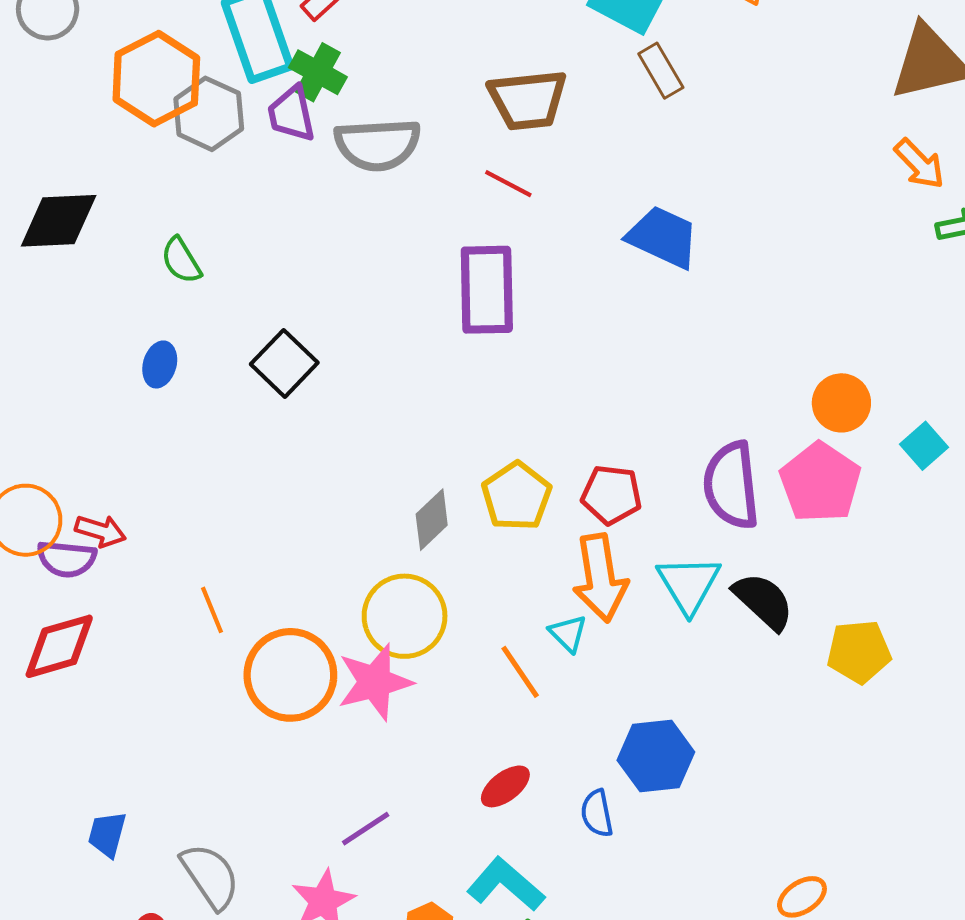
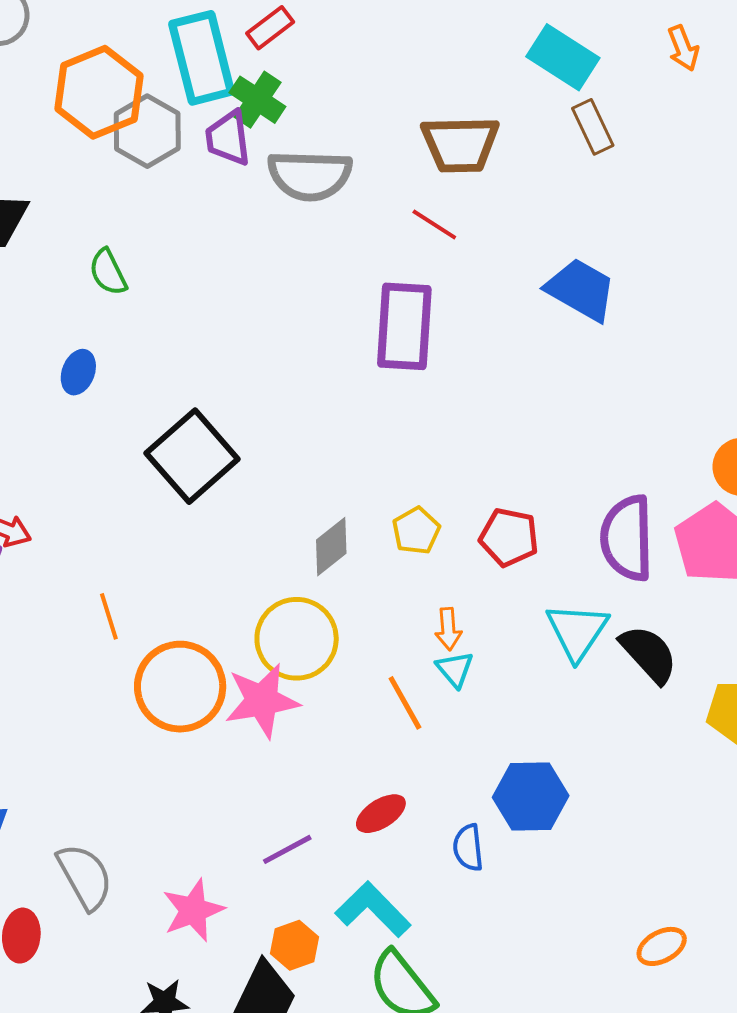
black square: (284, 363) -> (192, 456), moved, size x1.4
yellow pentagon: (517, 496) -> (416, 531), size x0.7
orange arrow: (600, 578) -> (448, 629), moved, size x0.5
purple line: (366, 829) -> (287, 849), moved

